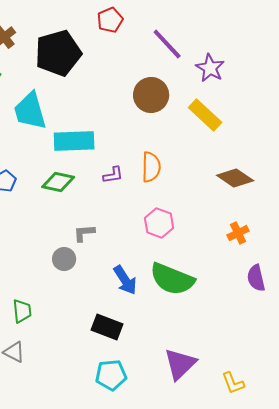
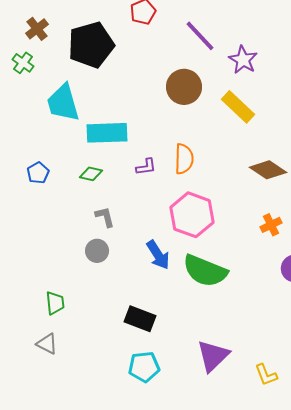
green diamond: (58, 182) -> (91, 174), size x0.7
pink hexagon: (159, 223) -> (192, 215), size x1.5
gray L-shape: (84, 233) -> (105, 217), moved, turned 80
blue arrow: (125, 280) -> (158, 255), moved

